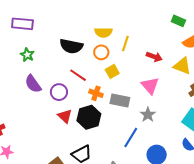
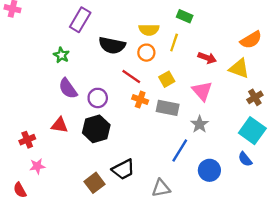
green rectangle: (178, 21) -> (185, 16), moved
purple rectangle: (22, 24) -> (80, 20), moved, turned -65
yellow square: (112, 71) -> (167, 79), moved
red line: (78, 75) -> (131, 77), moved
red triangle: (65, 116) -> (60, 125), moved, turned -35
black hexagon: (89, 117) -> (96, 129), moved

